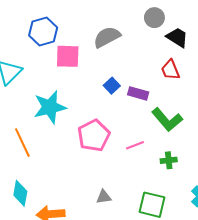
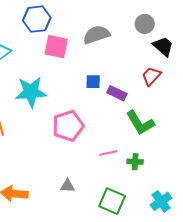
red trapezoid: (170, 70) -> (151, 76), turned 55
blue square: (112, 86) -> (93, 82), turned 35
pink line: (135, 145) -> (108, 153), moved

